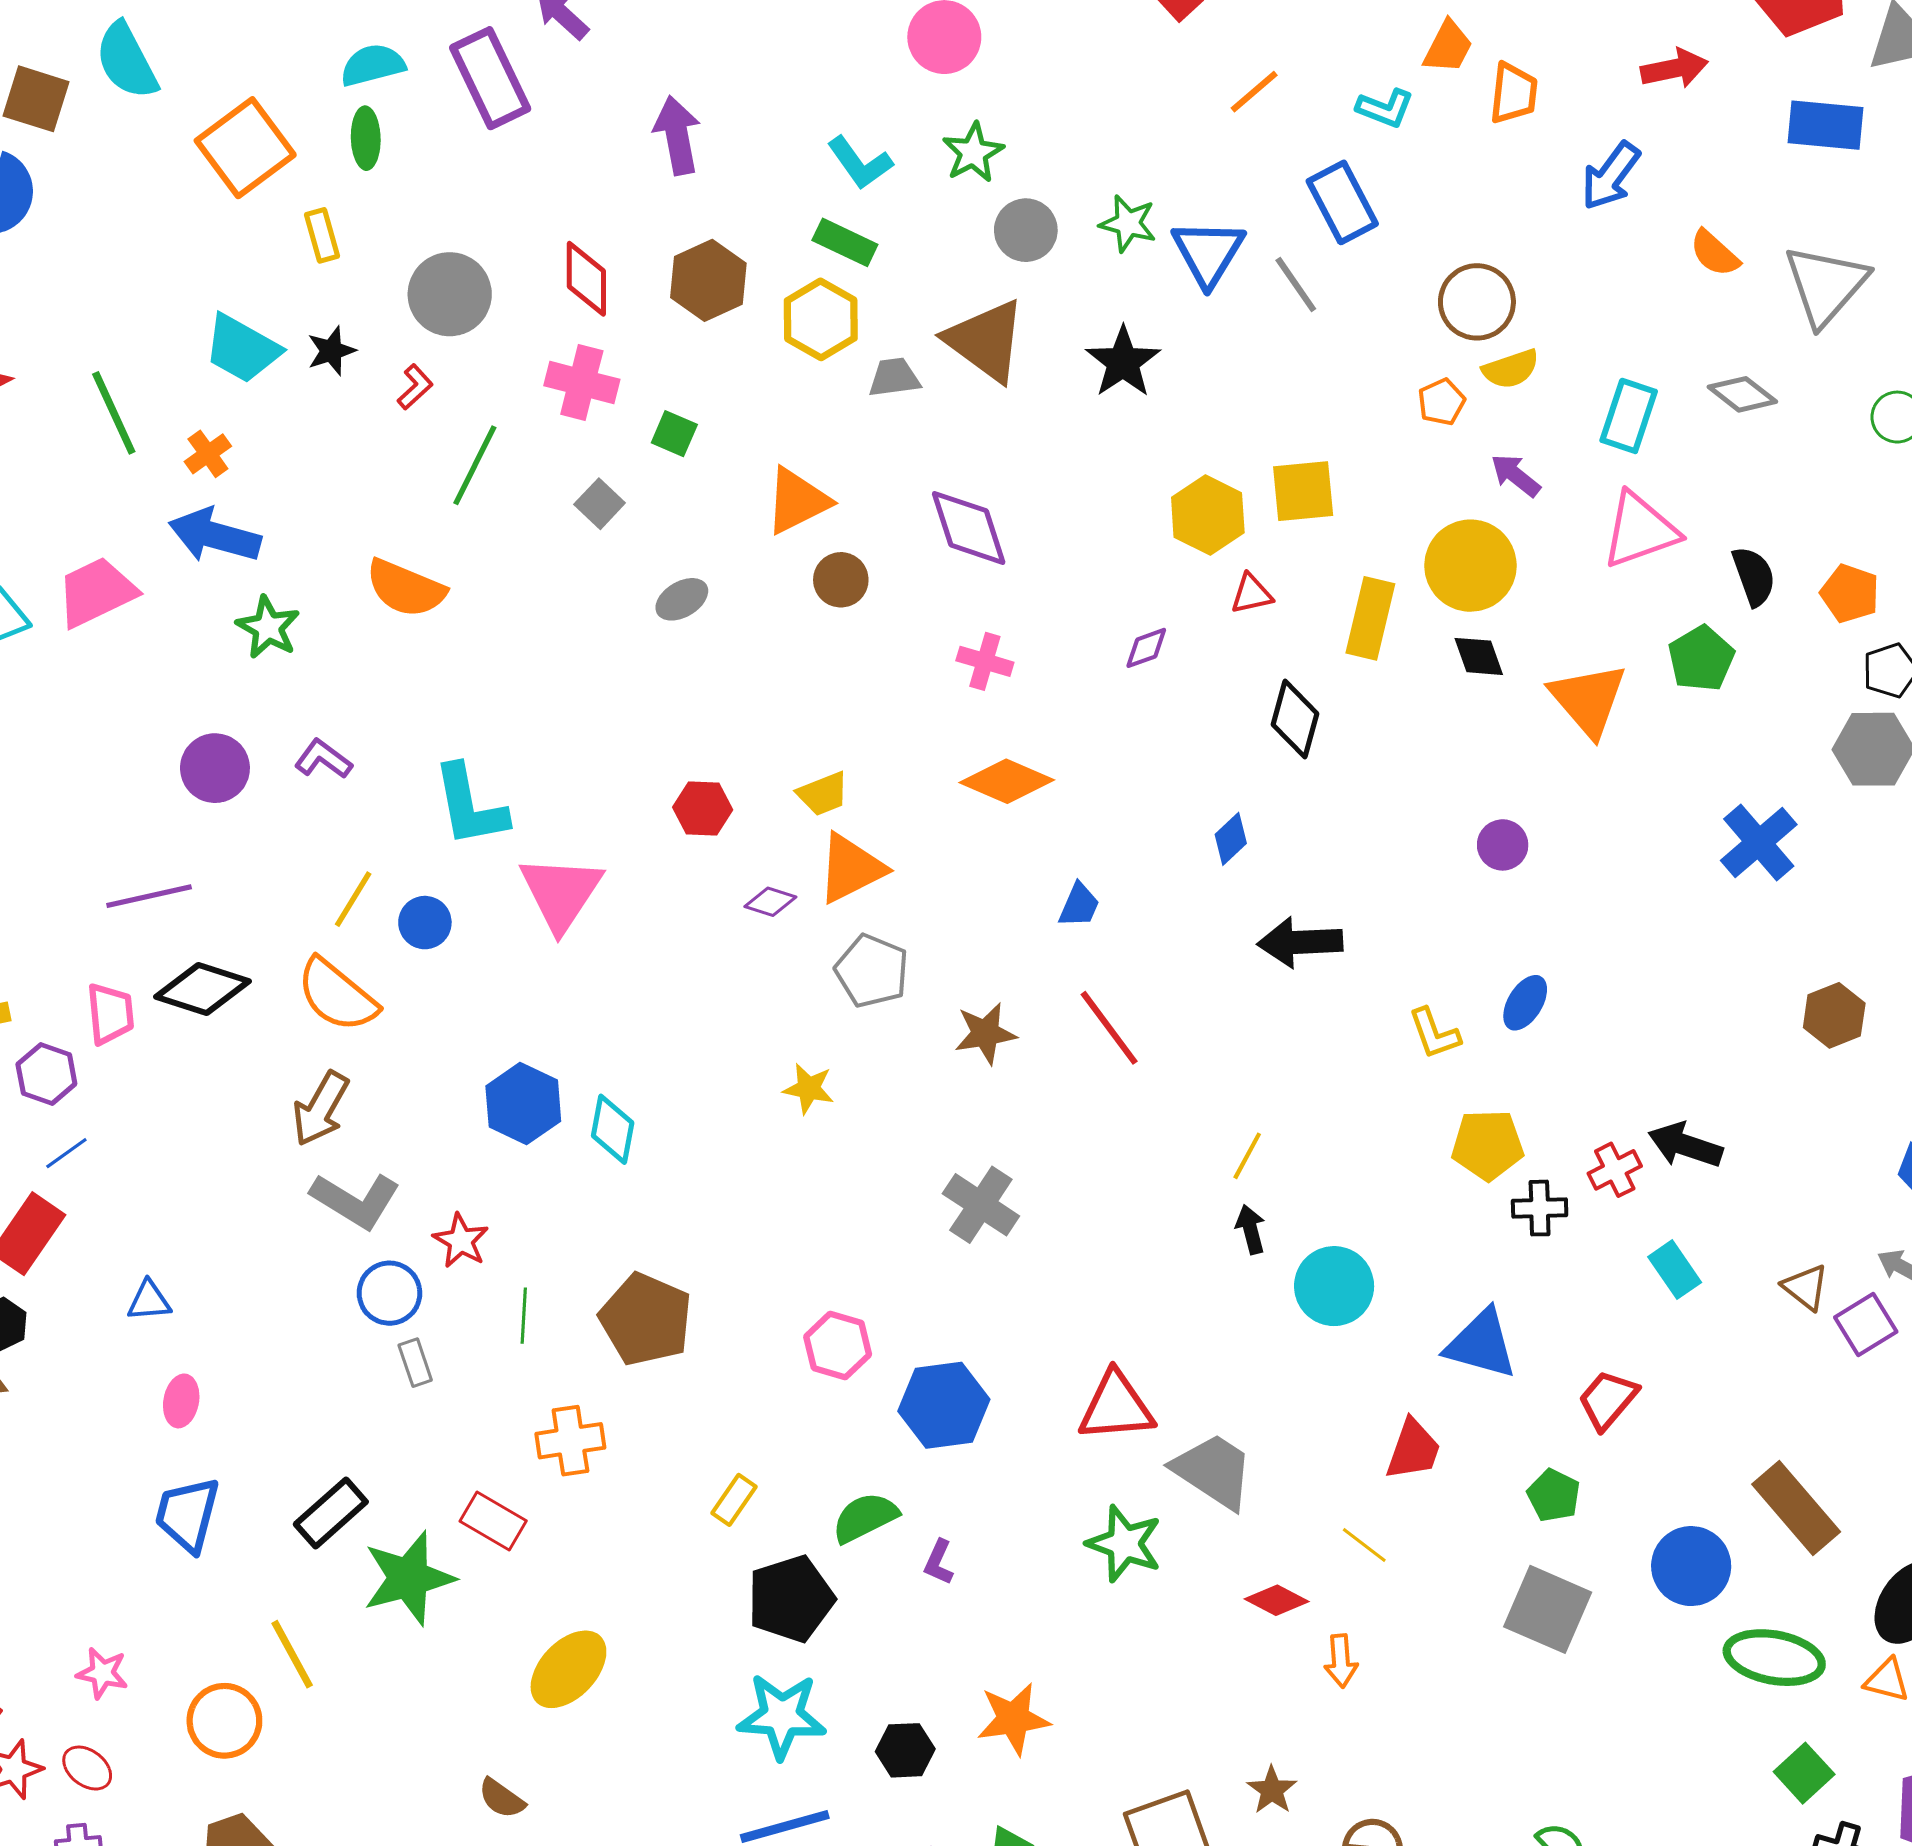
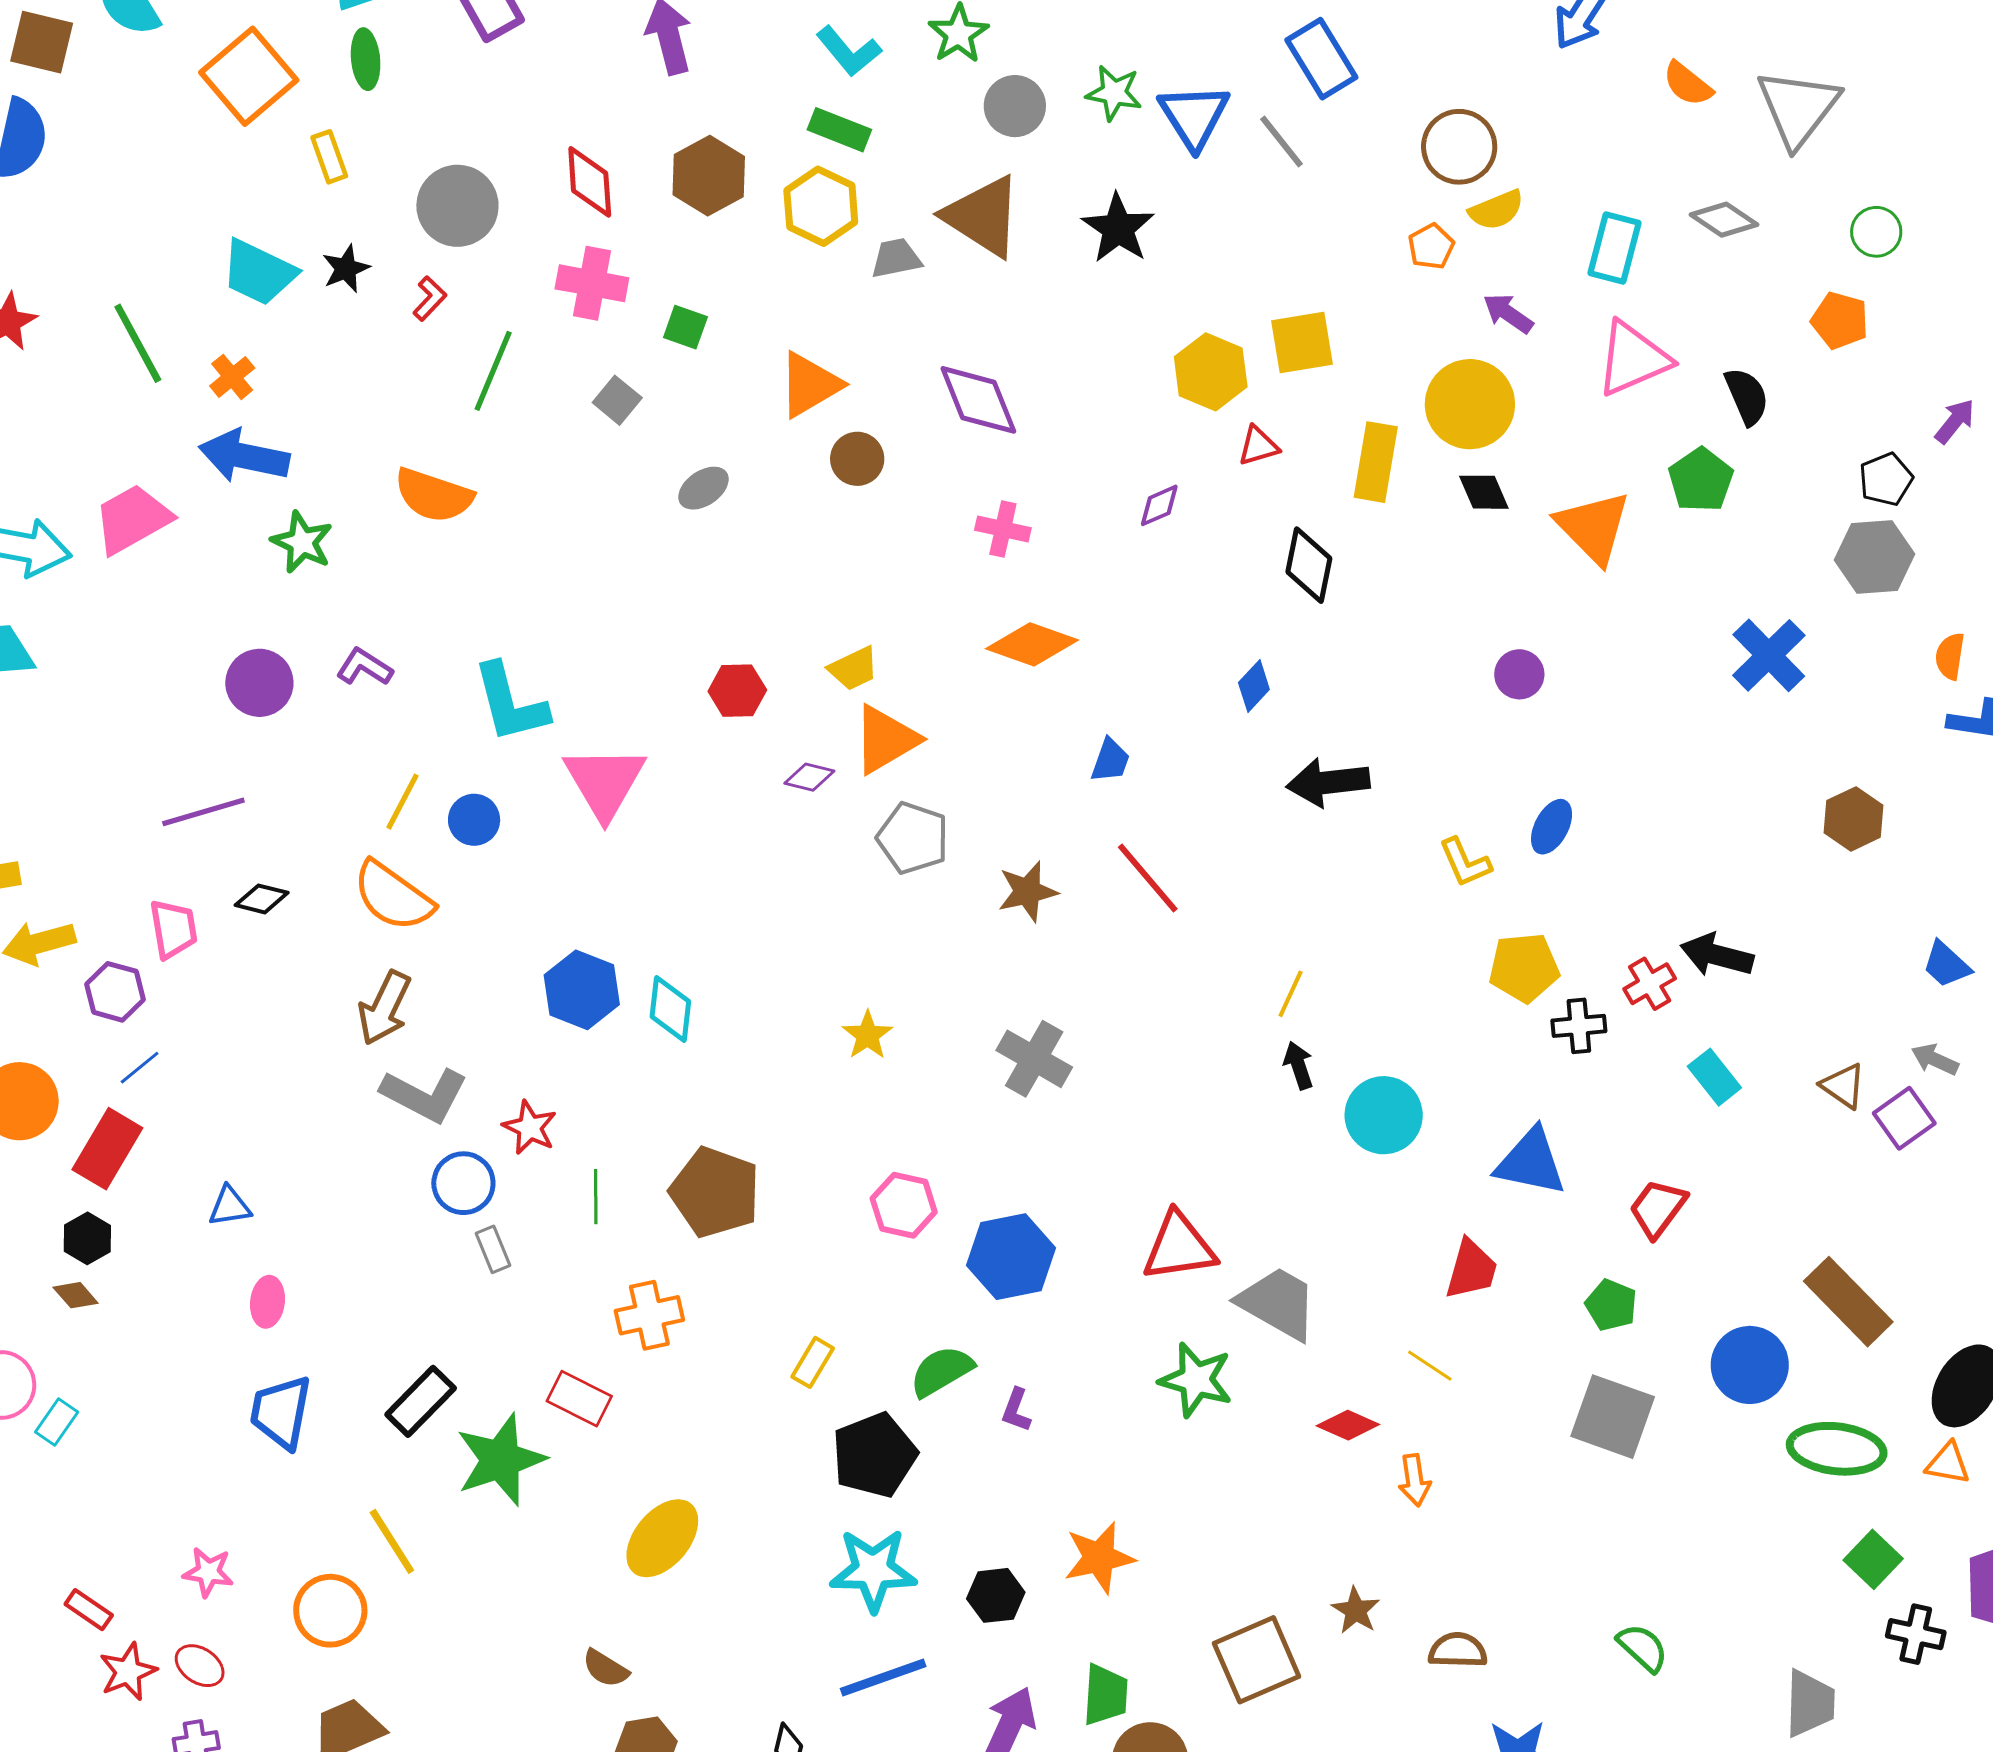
orange pentagon: (1850, 593) -> (1840, 320), moved
black diamond: (202, 989) -> (262, 899), size x0.6
yellow star: (809, 1089) -> (868, 1035), moved, turned 30

